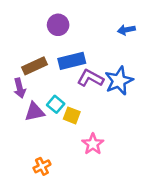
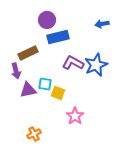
blue rectangle: (72, 61) -> (58, 37), moved
cyan square: (56, 104) -> (45, 84), turned -32

